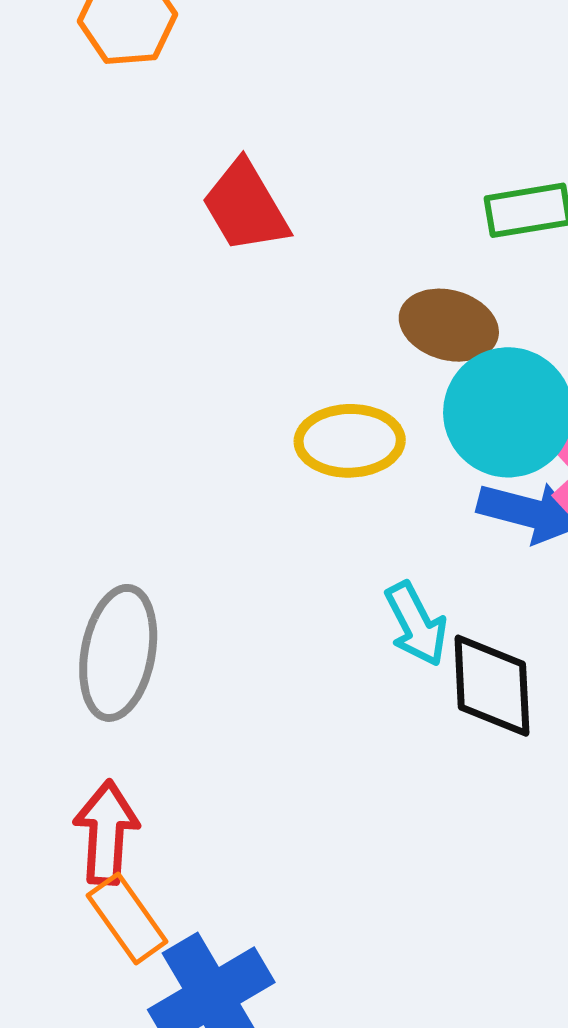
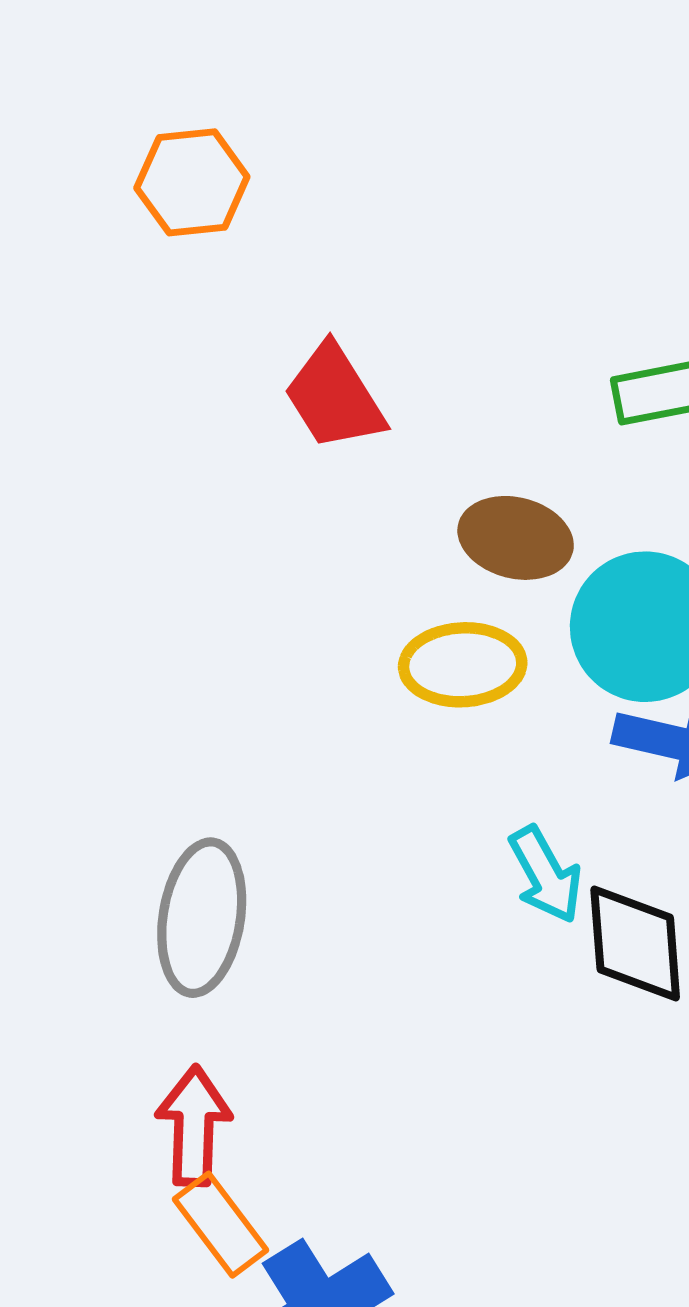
brown ellipse: (449, 325) -> (516, 538), moved

